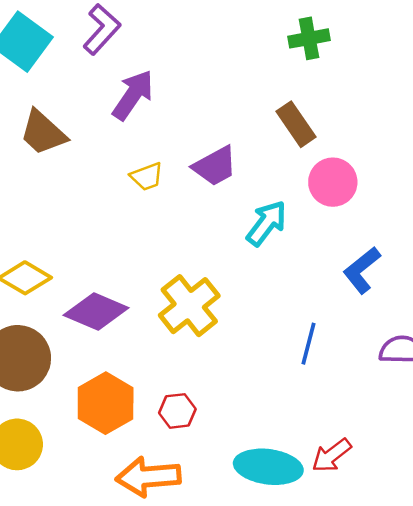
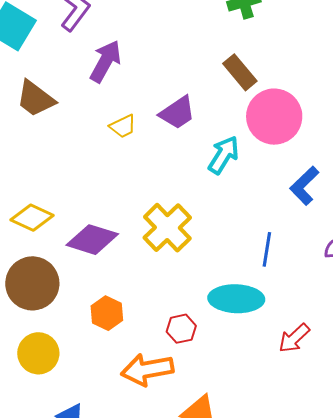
pink circle: (333, 182) -> (274, 117), size x1.4
orange hexagon: (106, 403) -> (107, 313), size x0.7
red hexagon: (177, 411) -> (181, 329), moved
cyan ellipse: (268, 467) -> (236, 299), moved

